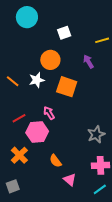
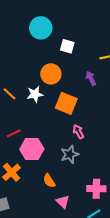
cyan circle: (27, 17) -> (41, 28), moved
white square: (64, 33) -> (67, 46), turned 32
pink arrow: (49, 113) -> (78, 132), moved
gray star: (96, 134) -> (70, 154), moved

